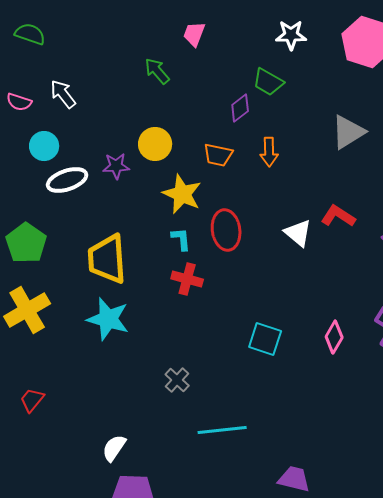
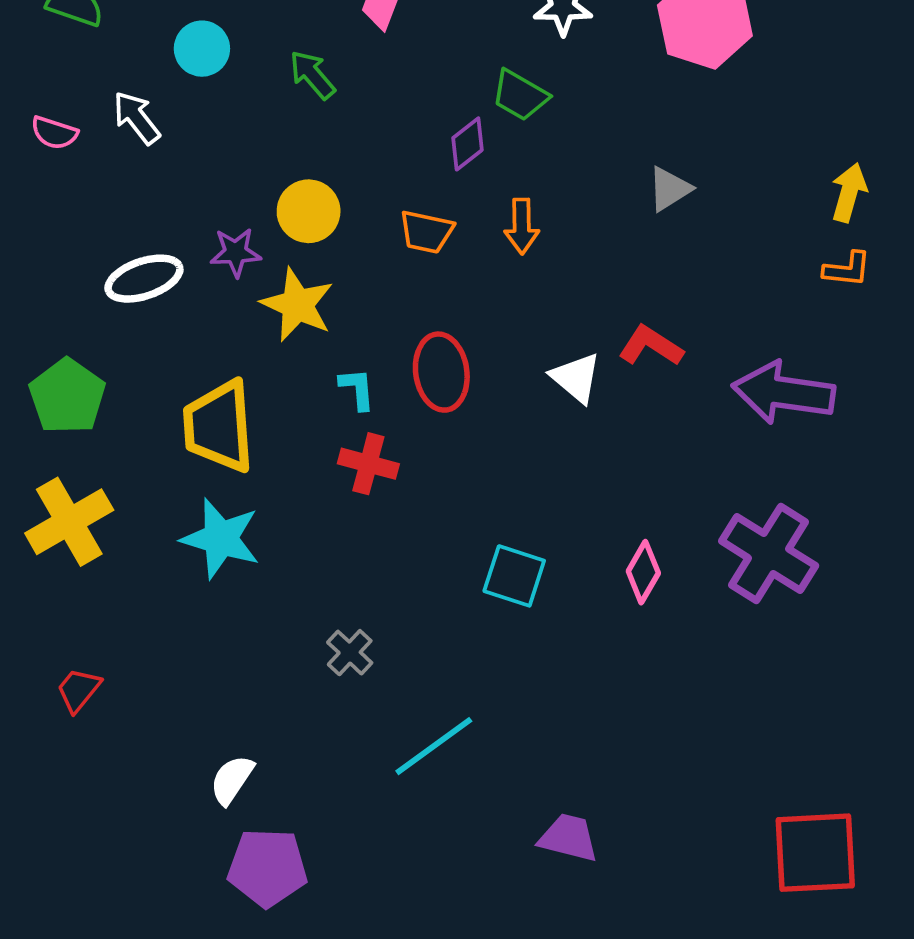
gray triangle: (348, 132) -> (669, 189), size x0.7
cyan circle: (44, 146) -> (202, 49), moved
yellow star: (182, 194) -> (297, 305), moved
cyan line: (222, 430) -> (434, 746), turned -30

